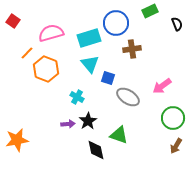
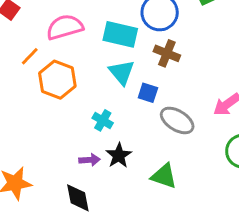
cyan rectangle: (89, 38) -> (120, 34), turned 30
brown cross: (132, 49) -> (167, 53), moved, turned 30
black diamond: (96, 150) -> (78, 198), moved

